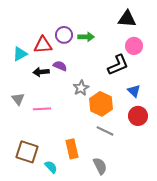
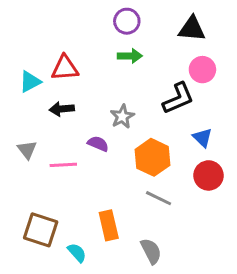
purple circle: (64, 35) -> (127, 21), moved
purple semicircle: (60, 66) -> (98, 144), moved
gray star: (81, 88) -> (122, 116), moved

